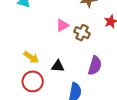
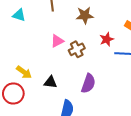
brown cross: (82, 33) -> (77, 49), turned 35
red circle: (33, 81) -> (13, 94), moved

